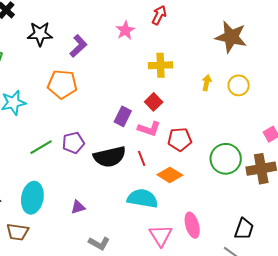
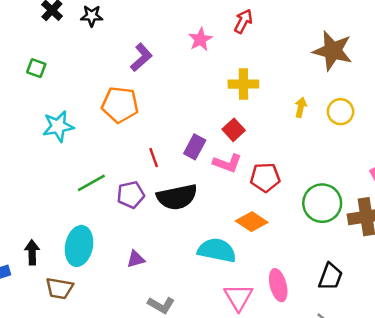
black star: (40, 34) -> (92, 16), moved, size x0.7
purple pentagon: (73, 143) -> (131, 195), moved
red line: (142, 158) -> (154, 158), moved
black trapezoid: (244, 229) -> (330, 277), moved

